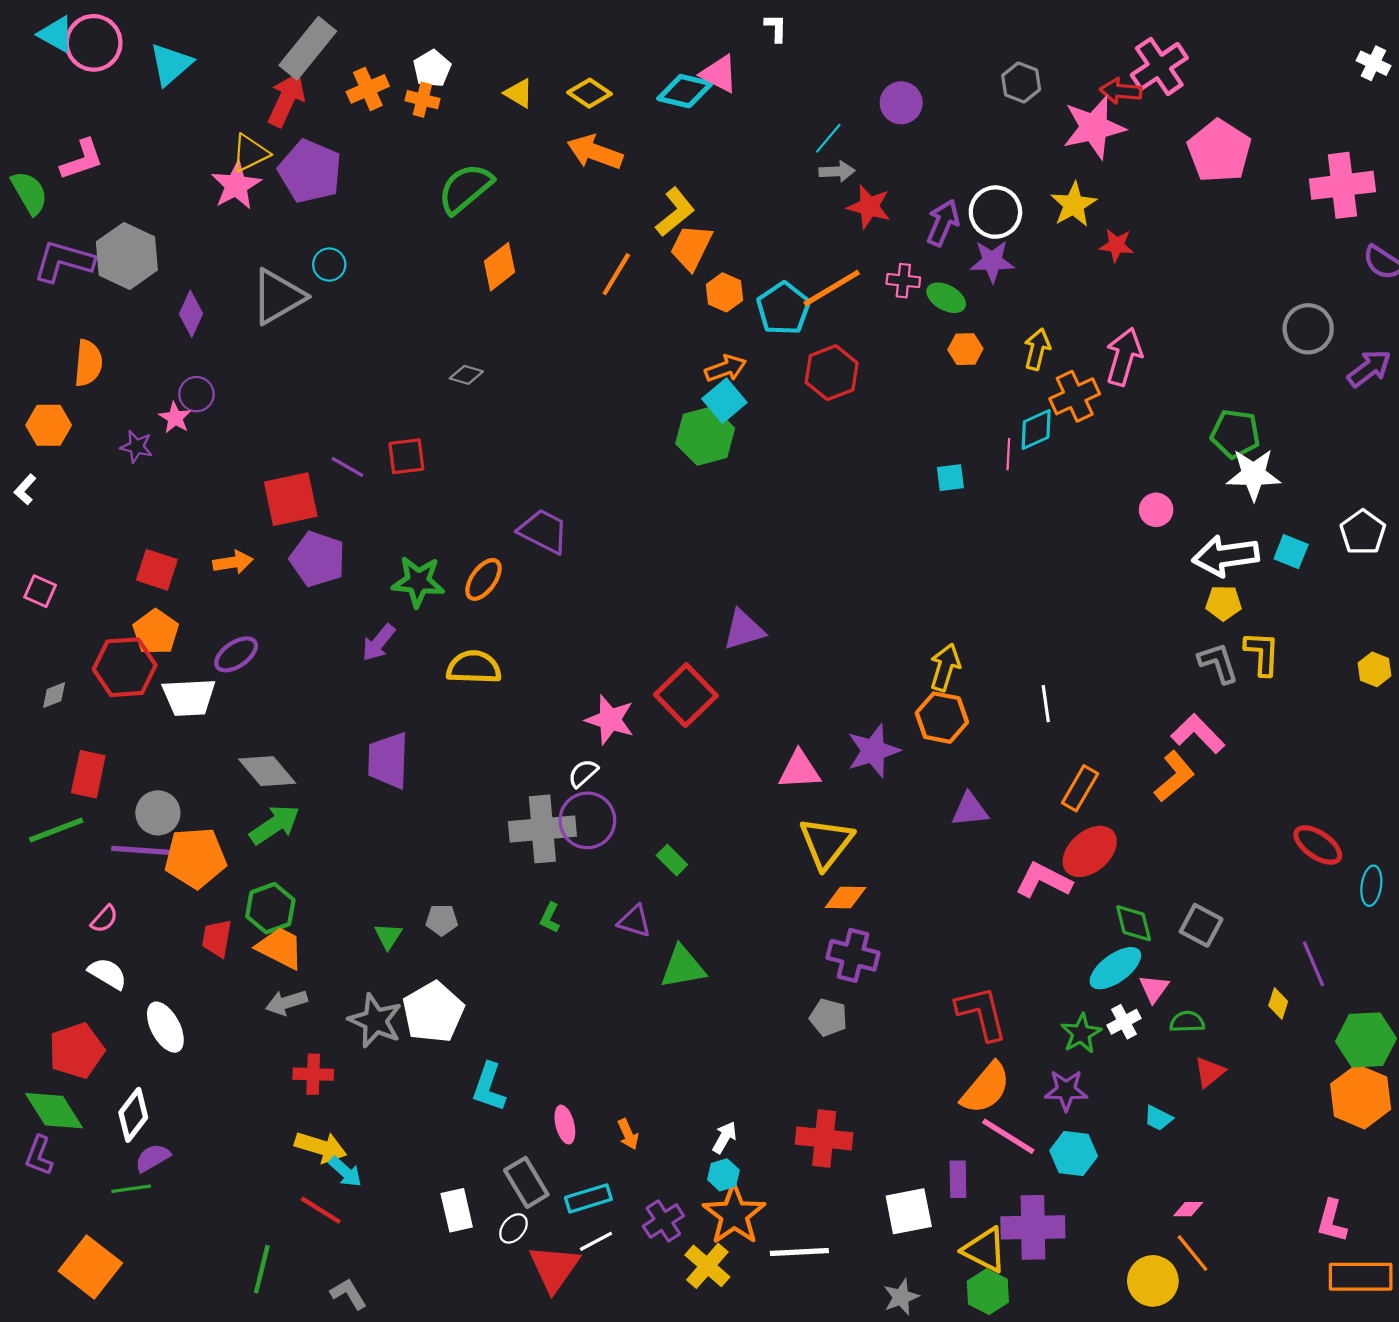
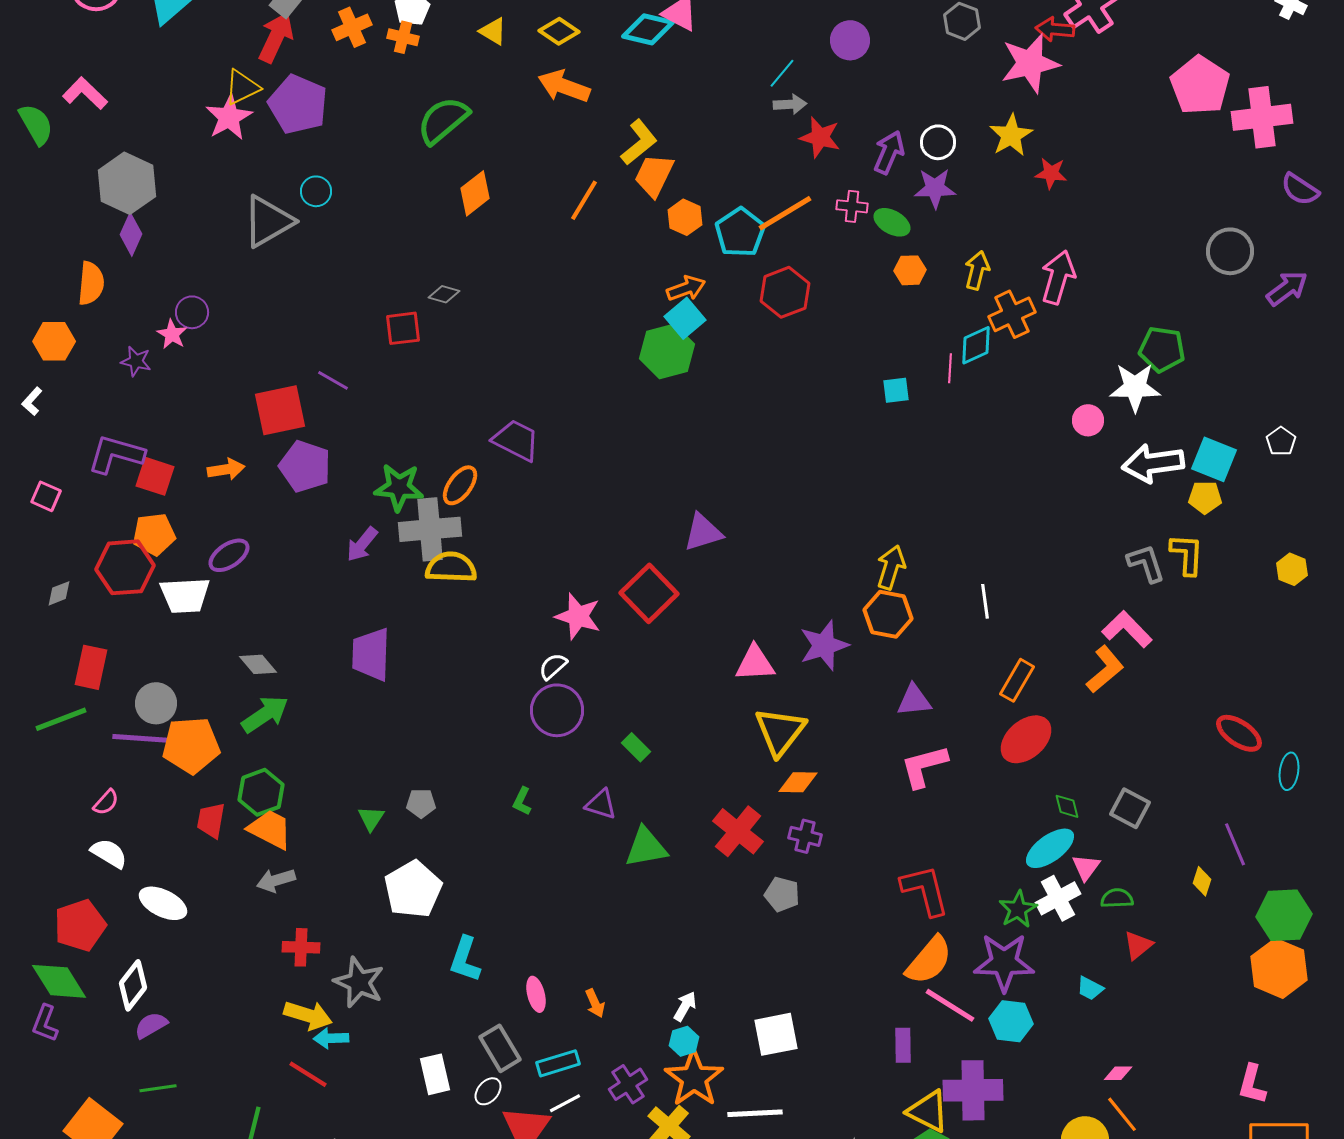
pink pentagon: (1219, 151) -> (1200, 85), moved
pink L-shape: (82, 160) -> (85, 93), turned -117
white circle: (995, 212) -> (938, 142), size x0.7
purple L-shape: (64, 261) -> (116, 454), moved
purple diamond: (191, 314) -> (131, 234), moved
red square: (406, 456) -> (403, 328), moved
white star: (1254, 474) -> (1135, 387), moved
white pentagon: (1363, 532) -> (1281, 441), size x0.7
cyan square: (1291, 552) -> (1214, 459), size x1.4
yellow pentagon: (1224, 603) -> (1205, 497), moved
orange pentagon: (156, 632) -> (154, 534), turned 30
gray diamond: (267, 771) -> (258, 664), size x0.7
gray cross: (542, 829) -> (430, 529), moved
pink L-shape: (1044, 880) -> (924, 766), moved, turned -42
green diamond: (1134, 923) -> (1067, 806), size x0.7
purple cross: (853, 955) -> (805, 836), size x0.7
gray star: (375, 1021) -> (359, 982), moved
white cross: (1124, 1022) -> (1058, 898), size x1.4
white ellipse: (165, 1027) -> (163, 903), turned -36
purple star: (1066, 1090) -> (1004, 962), size x1.5
red cross: (824, 1138) -> (738, 831), moved, turned 33
cyan arrow: (345, 1172) -> (331, 1038), turned 136
green line: (131, 1189) -> (158, 1088), moved
white square: (909, 1211) -> (776, 1034), moved

